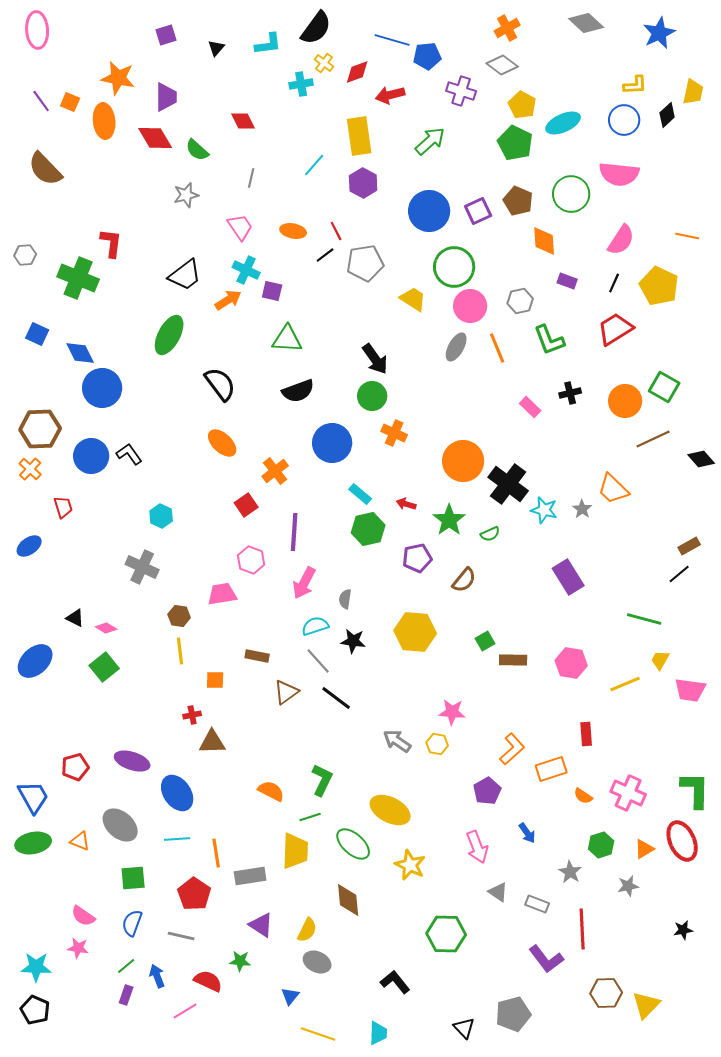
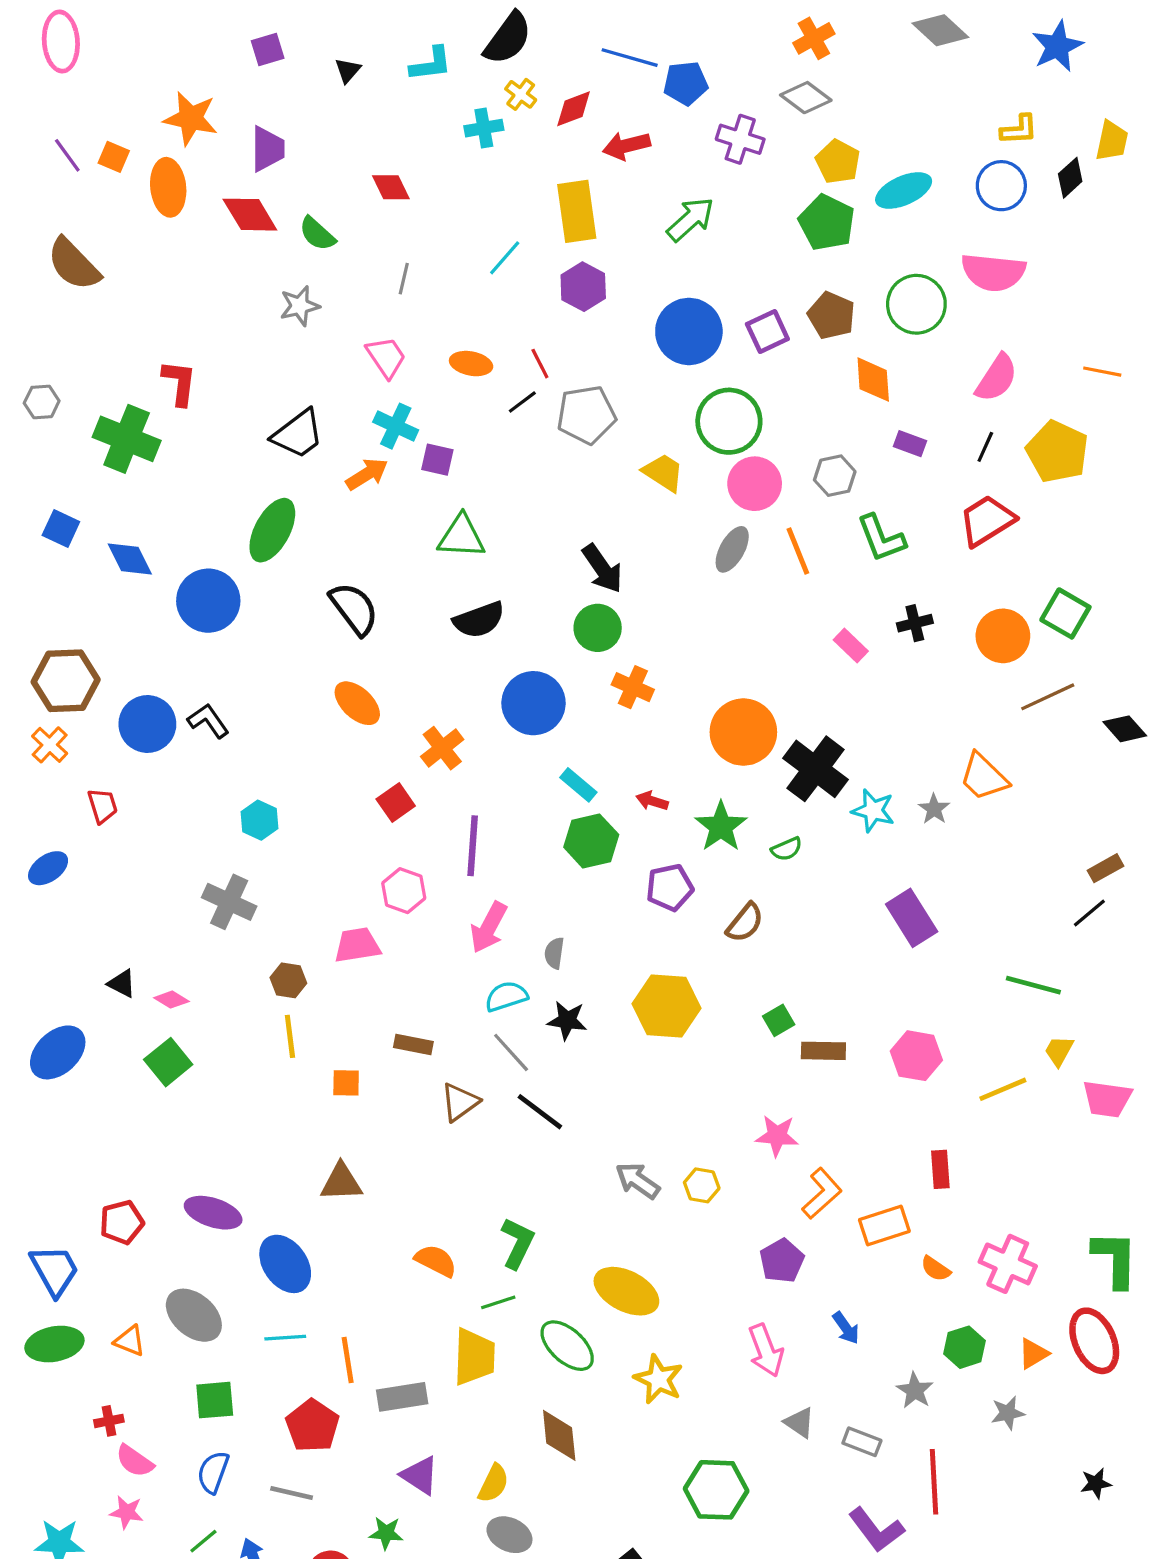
blue circle: (102, 388) -> (208, 601), moved
pink star: (452, 712) -> (777, 1136), moved
red cross: (192, 715) -> (109, 1421), moved

